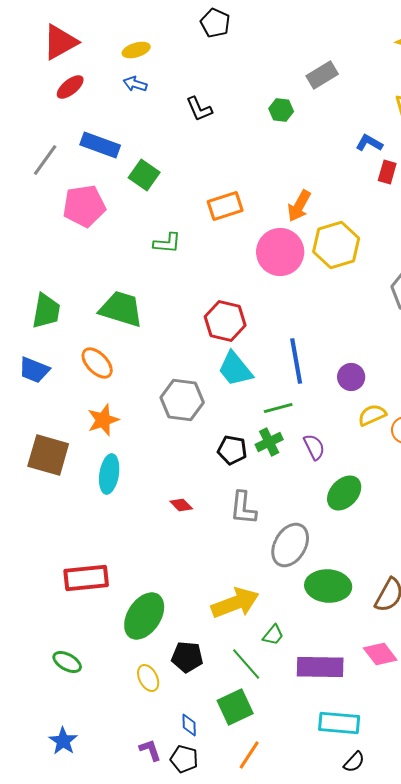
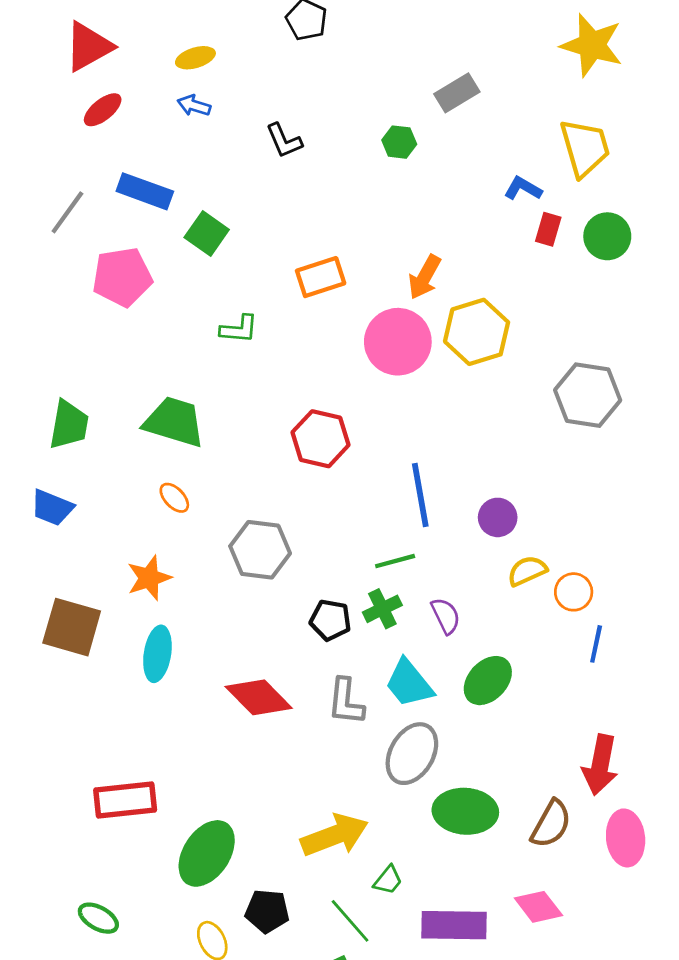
orange ellipse: (97, 363) -> (174, 498), moved, size x0.7
cyan trapezoid: (235, 369) -> (409, 683), moved
red diamond: (181, 505) -> (259, 697), size x2.0

